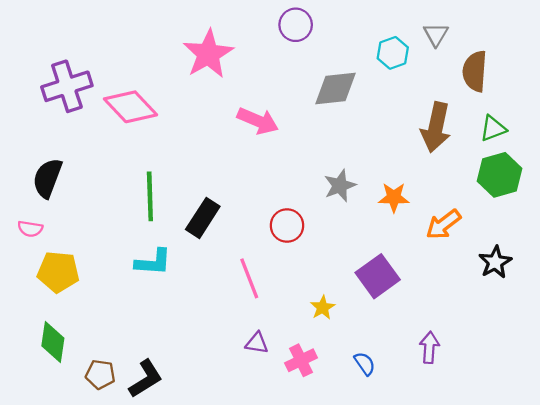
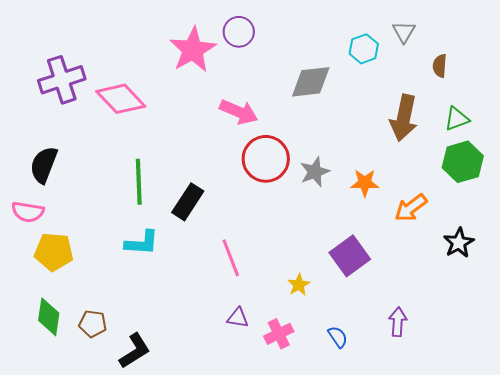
purple circle: (296, 25) -> (239, 32), moved
brown semicircle: (475, 71) -> (440, 66), size x0.6
red circle: (287, 225) -> (266, 159), moved, size x1.5
pink semicircle: (30, 229) -> (28, 212), size x1.4
brown pentagon: (100, 374) -> (93, 324), moved

